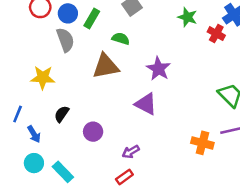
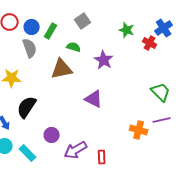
purple star: (158, 69) -> (104, 60), moved
black semicircle: (62, 114) -> (27, 107), size x1.6
purple circle: (93, 132) -> (52, 135), moved
purple arrow: (131, 152) -> (76, 150), moved, size x1.6
red rectangle: (124, 177) -> (102, 157), moved, turned -56

